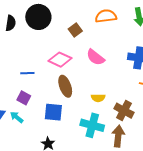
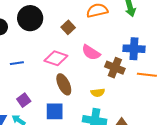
blue line: (27, 73) -> (17, 63), moved
purple square: (24, 98) -> (24, 100), turned 32
brown cross: (124, 111) -> (115, 68), moved

